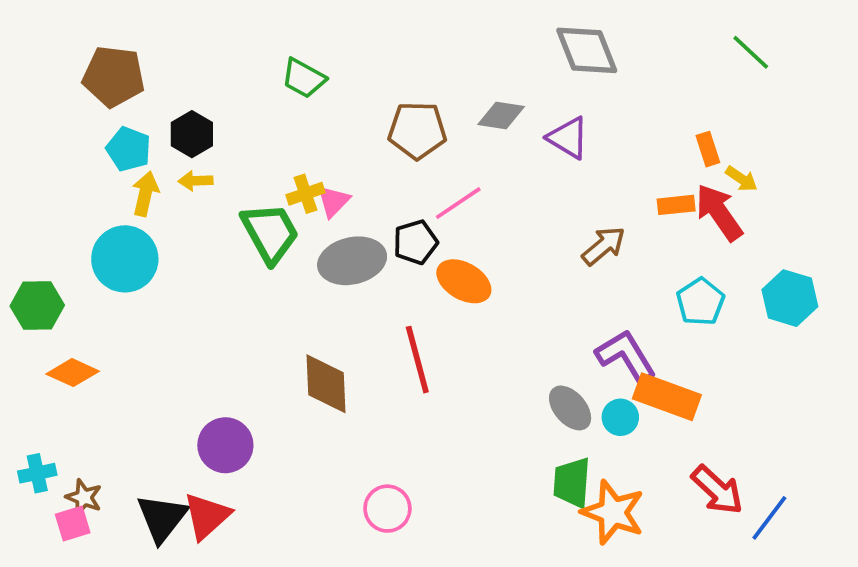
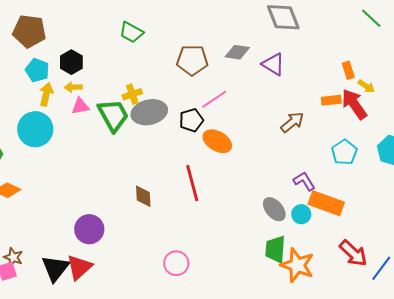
pink triangle: (333, 201) -> (80, 106), moved, turned 36
gray ellipse: (352, 261) -> (149, 112), moved
purple L-shape: (626, 356) -> (304, 181), size x0.7
brown diamond: (326, 384) -> (143, 196), size x0.7

